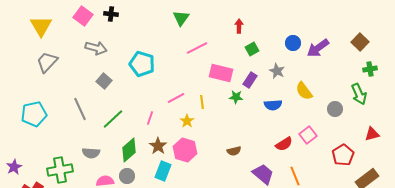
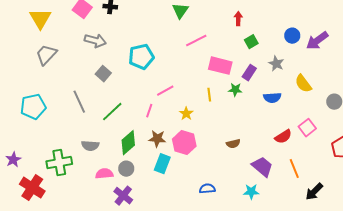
cyan pentagon: (142, 64) -> (141, 57), turned -30
pink line: (176, 98) -> (165, 91), moved
yellow line: (202, 102) -> (209, 95), moved
brown star: (158, 146) -> (157, 139), turned -30

